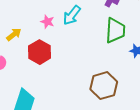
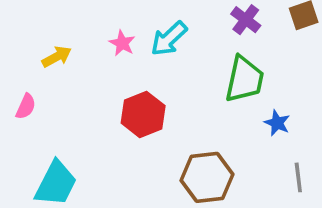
red hexagon: (40, 52) -> (143, 114), moved

